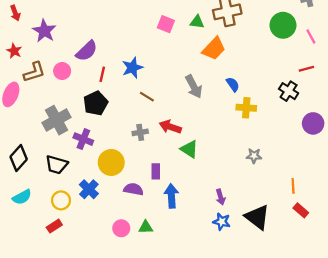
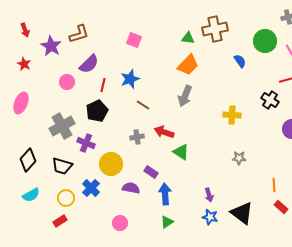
pink square: (166, 24) -> (134, 40), moved
orange trapezoid: (214, 49) -> (188, 65), moved
brown L-shape: (34, 72) -> (79, 34), moved
blue semicircle: (233, 84) -> (240, 61), moved
gray arrow: (194, 87) -> (185, 96), turned 50
purple rectangle: (156, 171) -> (151, 172), turned -56
green triangle: (146, 227) -> (167, 222), moved, turned -32

